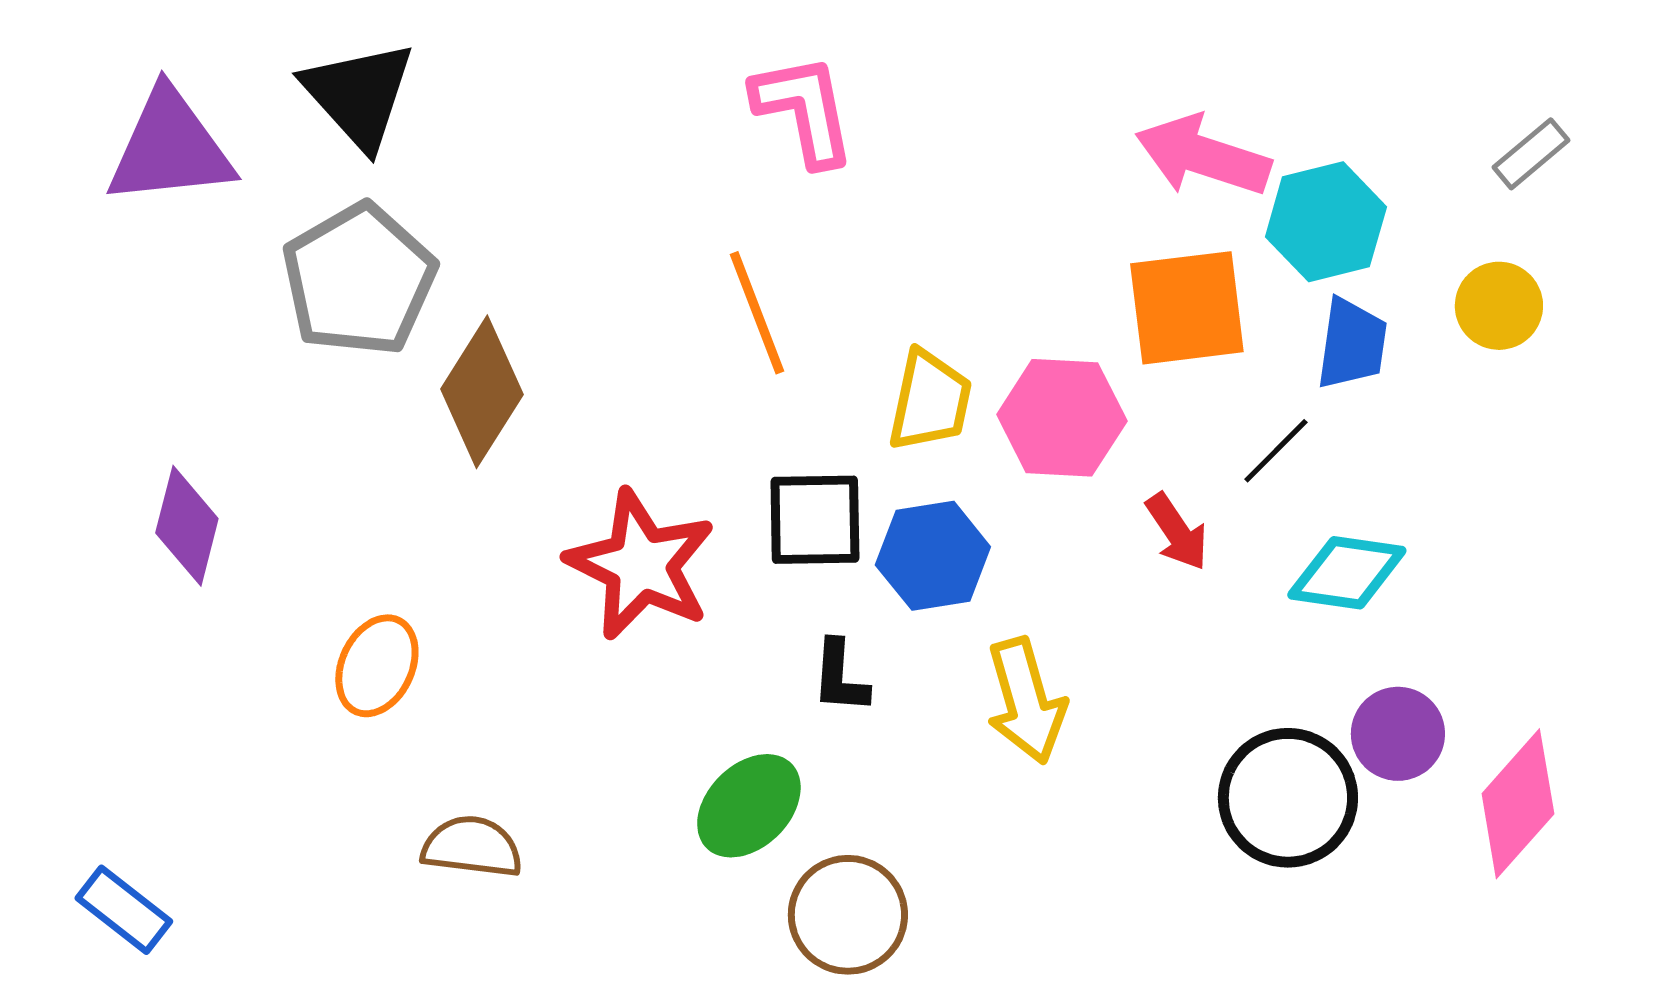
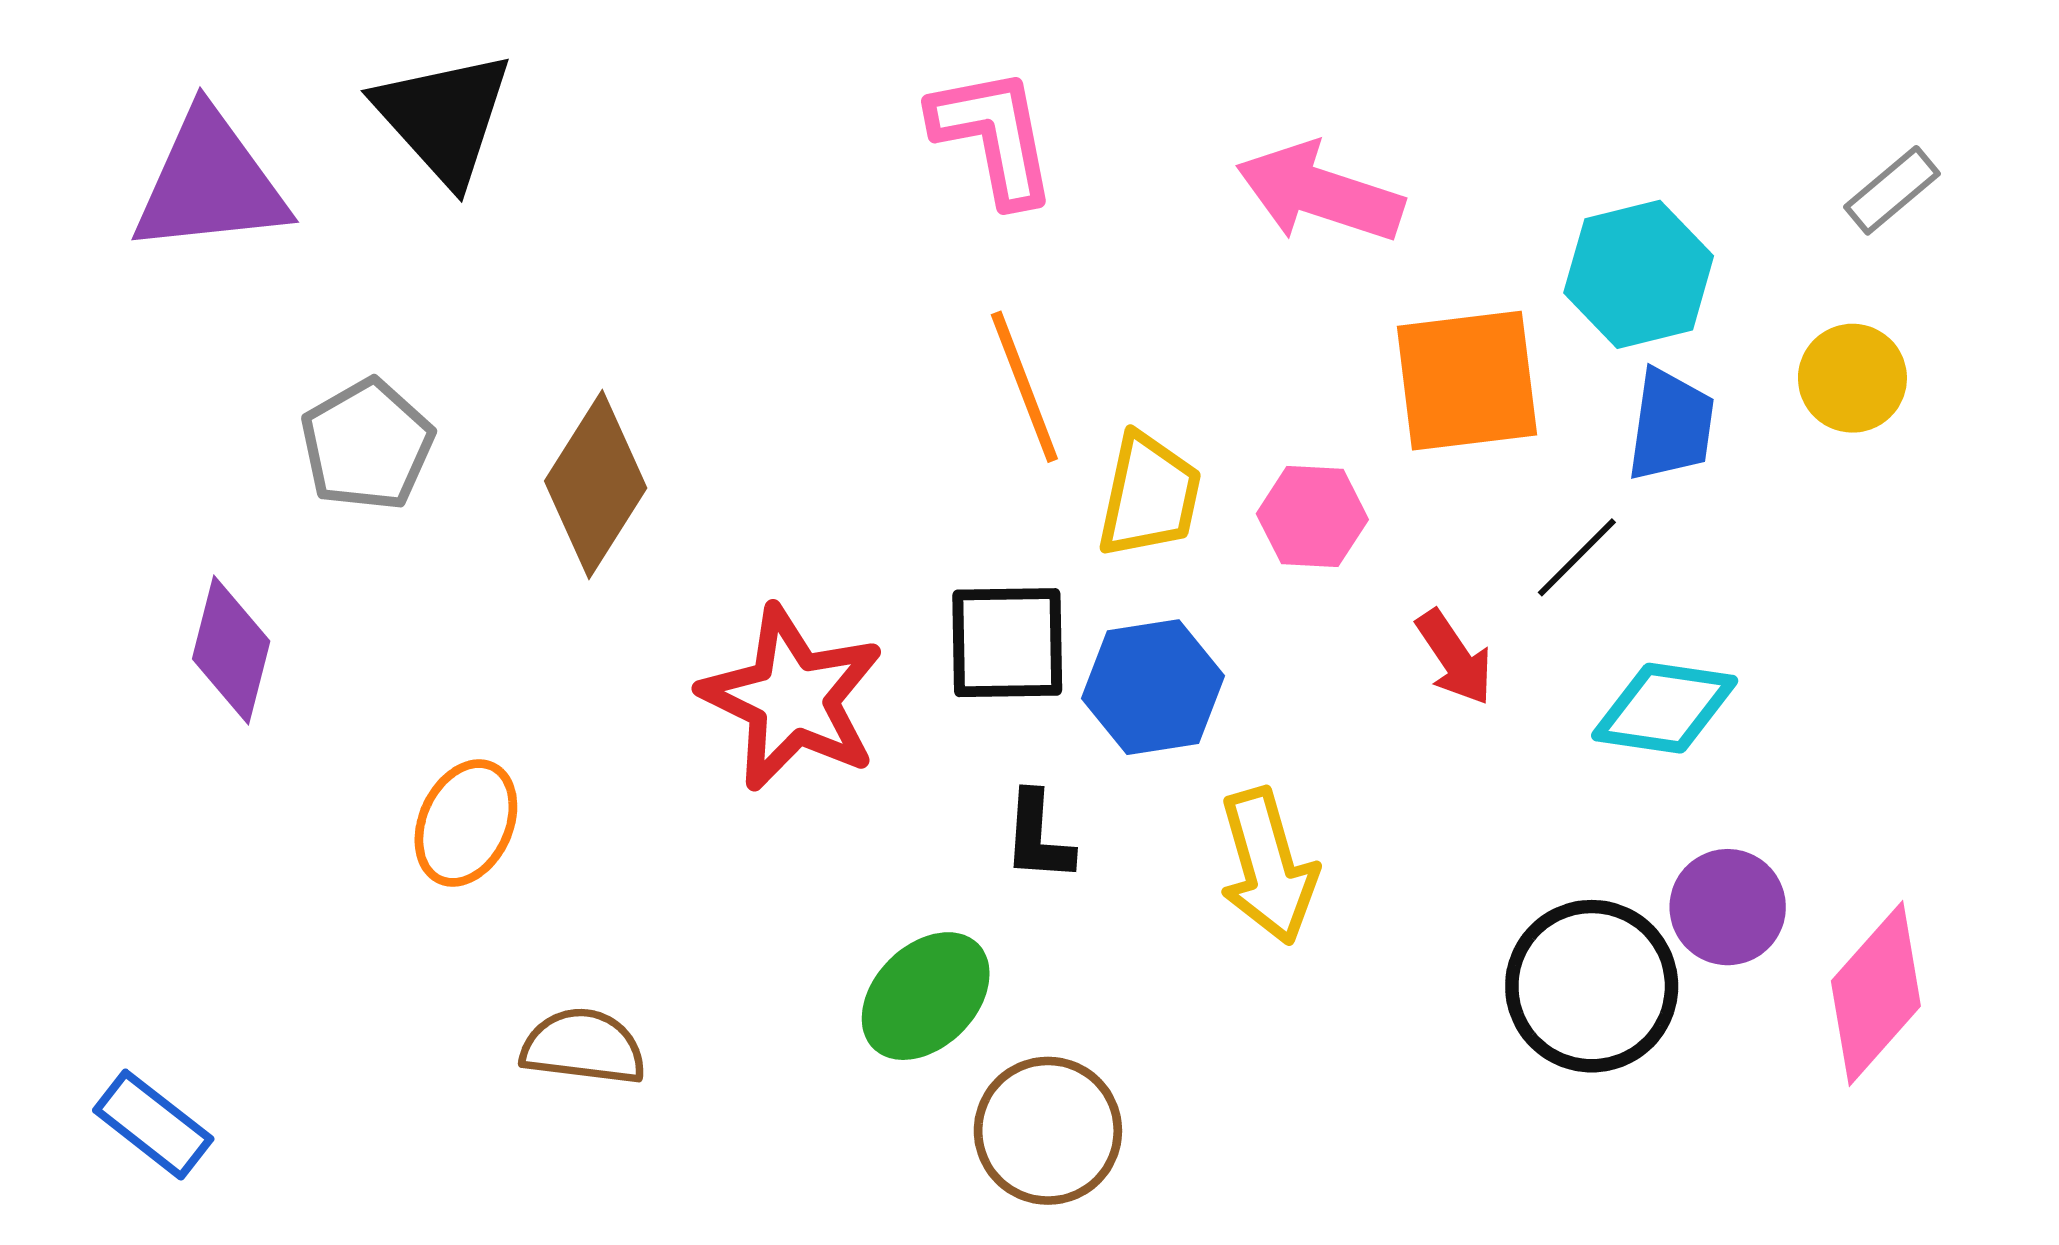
pink arrow: (1203, 156) -> (1320, 193), moved
gray pentagon: (359, 280) -> (367, 445), moved, size x0.7
orange line: (757, 313) -> (1024, 387), moved
pink hexagon: (1062, 418) -> (1312, 517), size x0.7

